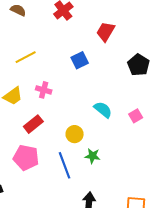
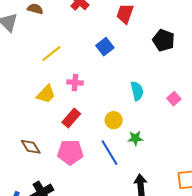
cyan semicircle: (103, 110) -> (137, 91), turned 48
pink square: (136, 116) -> (174, 99), moved

